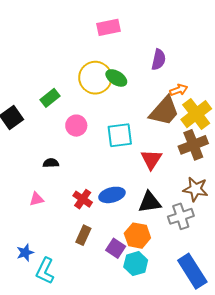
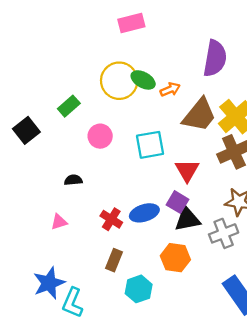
purple semicircle: (159, 60) -> (215, 58), moved, size x1.5
orange arrow: (179, 90) -> (170, 89), moved
purple square: (116, 248) -> (177, 202), moved
blue star: (25, 253) -> (49, 283), size x1.6
cyan hexagon: (136, 264) -> (139, 289), moved

